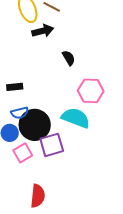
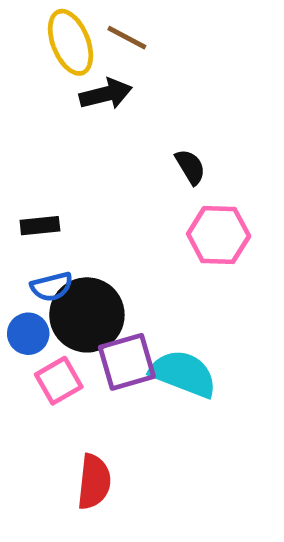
black semicircle: (69, 58) -> (190, 167), moved
cyan semicircle: (76, 118) -> (183, 374), moved

